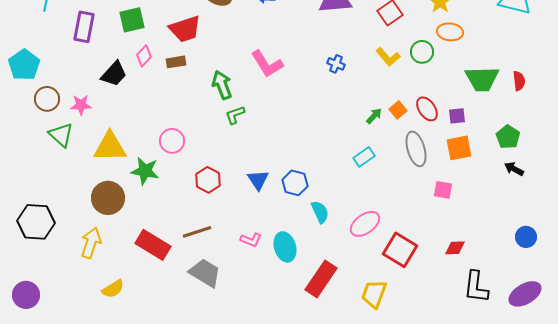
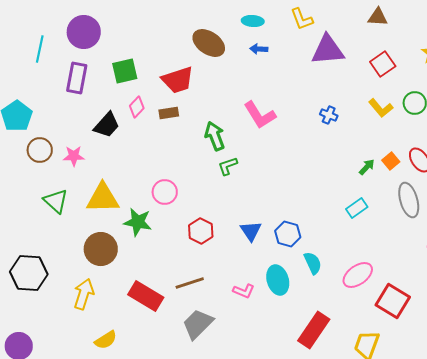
green triangle: (61, 135) -> (56, 201), moved
cyan ellipse: (285, 247) -> (278, 280), moved
gray trapezoid: (205, 273) -> (198, 324), turned -76

